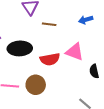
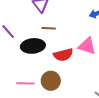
brown line: (49, 24) -> (49, 28), moved

